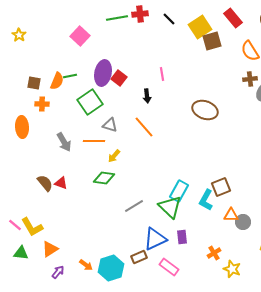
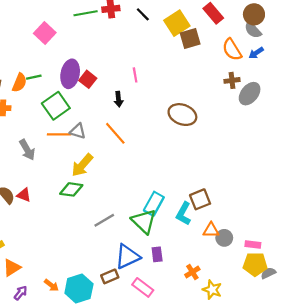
orange line: (94, 141) -> (59, 134), moved
yellow arrow: (114, 156) -> (82, 165), size x1.6

